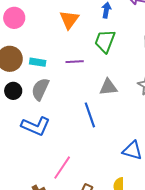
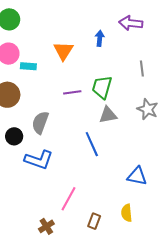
green trapezoid: (105, 41) -> (102, 87), moved
cyan rectangle: (38, 62) -> (28, 66), moved
black circle: (13, 91) -> (14, 136), moved

